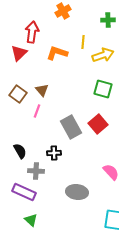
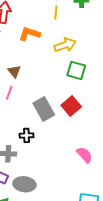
yellow line: (83, 42) -> (56, 12), moved
yellow arrow: (103, 55) -> (65, 45), moved
gray ellipse: (77, 192) -> (24, 184), moved

